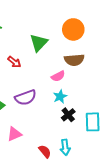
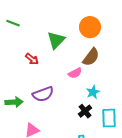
brown semicircle: (74, 60) -> (91, 57), turned -48
cyan star: (60, 97) -> (93, 92), moved

